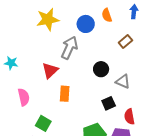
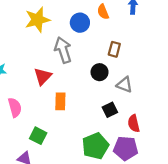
brown rectangle: (125, 42) -> (114, 49), moved, turned -32
gray arrow: (69, 48) -> (63, 50), turned -40

